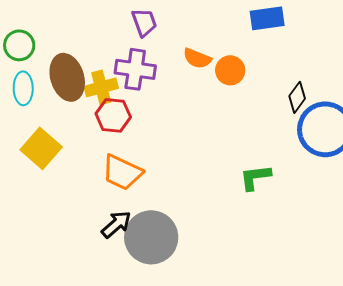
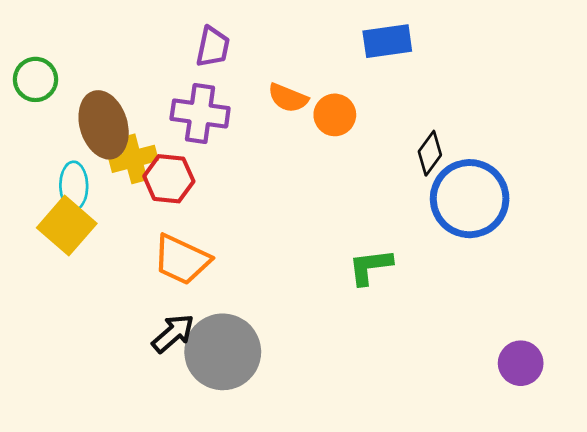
purple trapezoid: (144, 22) -> (213, 47), turned 32
yellow cross: (101, 87) -> (133, 159), moved
cyan ellipse: (23, 88) -> (74, 186), moved

